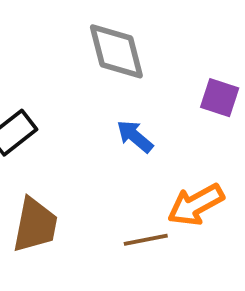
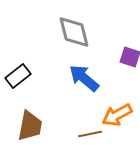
blue arrow: (135, 136) -> (84, 78), size x1.5

